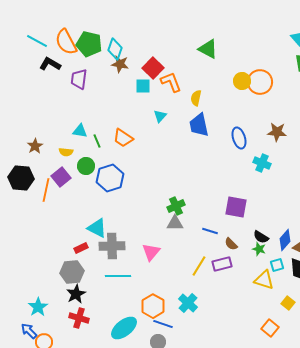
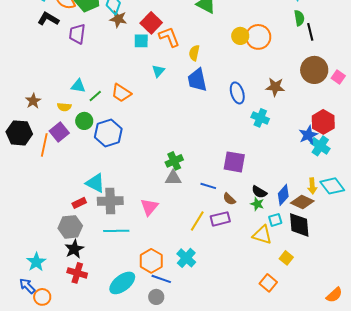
green line: (97, 141) -> (95, 96), turned 72

